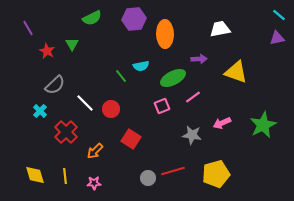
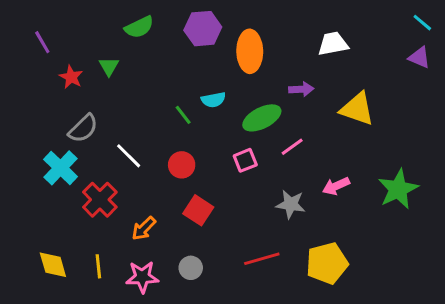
purple triangle: (277, 38) -> (419, 57), turned 35
red circle: (111, 109) -> (182, 165), moved
cyan cross: (40, 111) -> (61, 168), size x1.6
gray circle: (148, 178) -> (191, 268), moved
pink star: (94, 183) -> (142, 277), size x1.5

